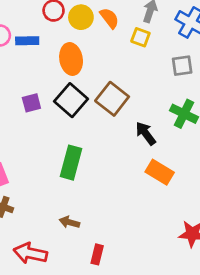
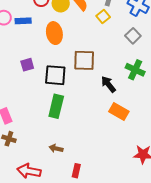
yellow square: (140, 37) -> (103, 17), turned 32
gray square: (182, 66) -> (133, 36), turned -35
brown square: (112, 99) -> (84, 60), turned -35
black square: (71, 100) -> (55, 75), moved, turned -35

